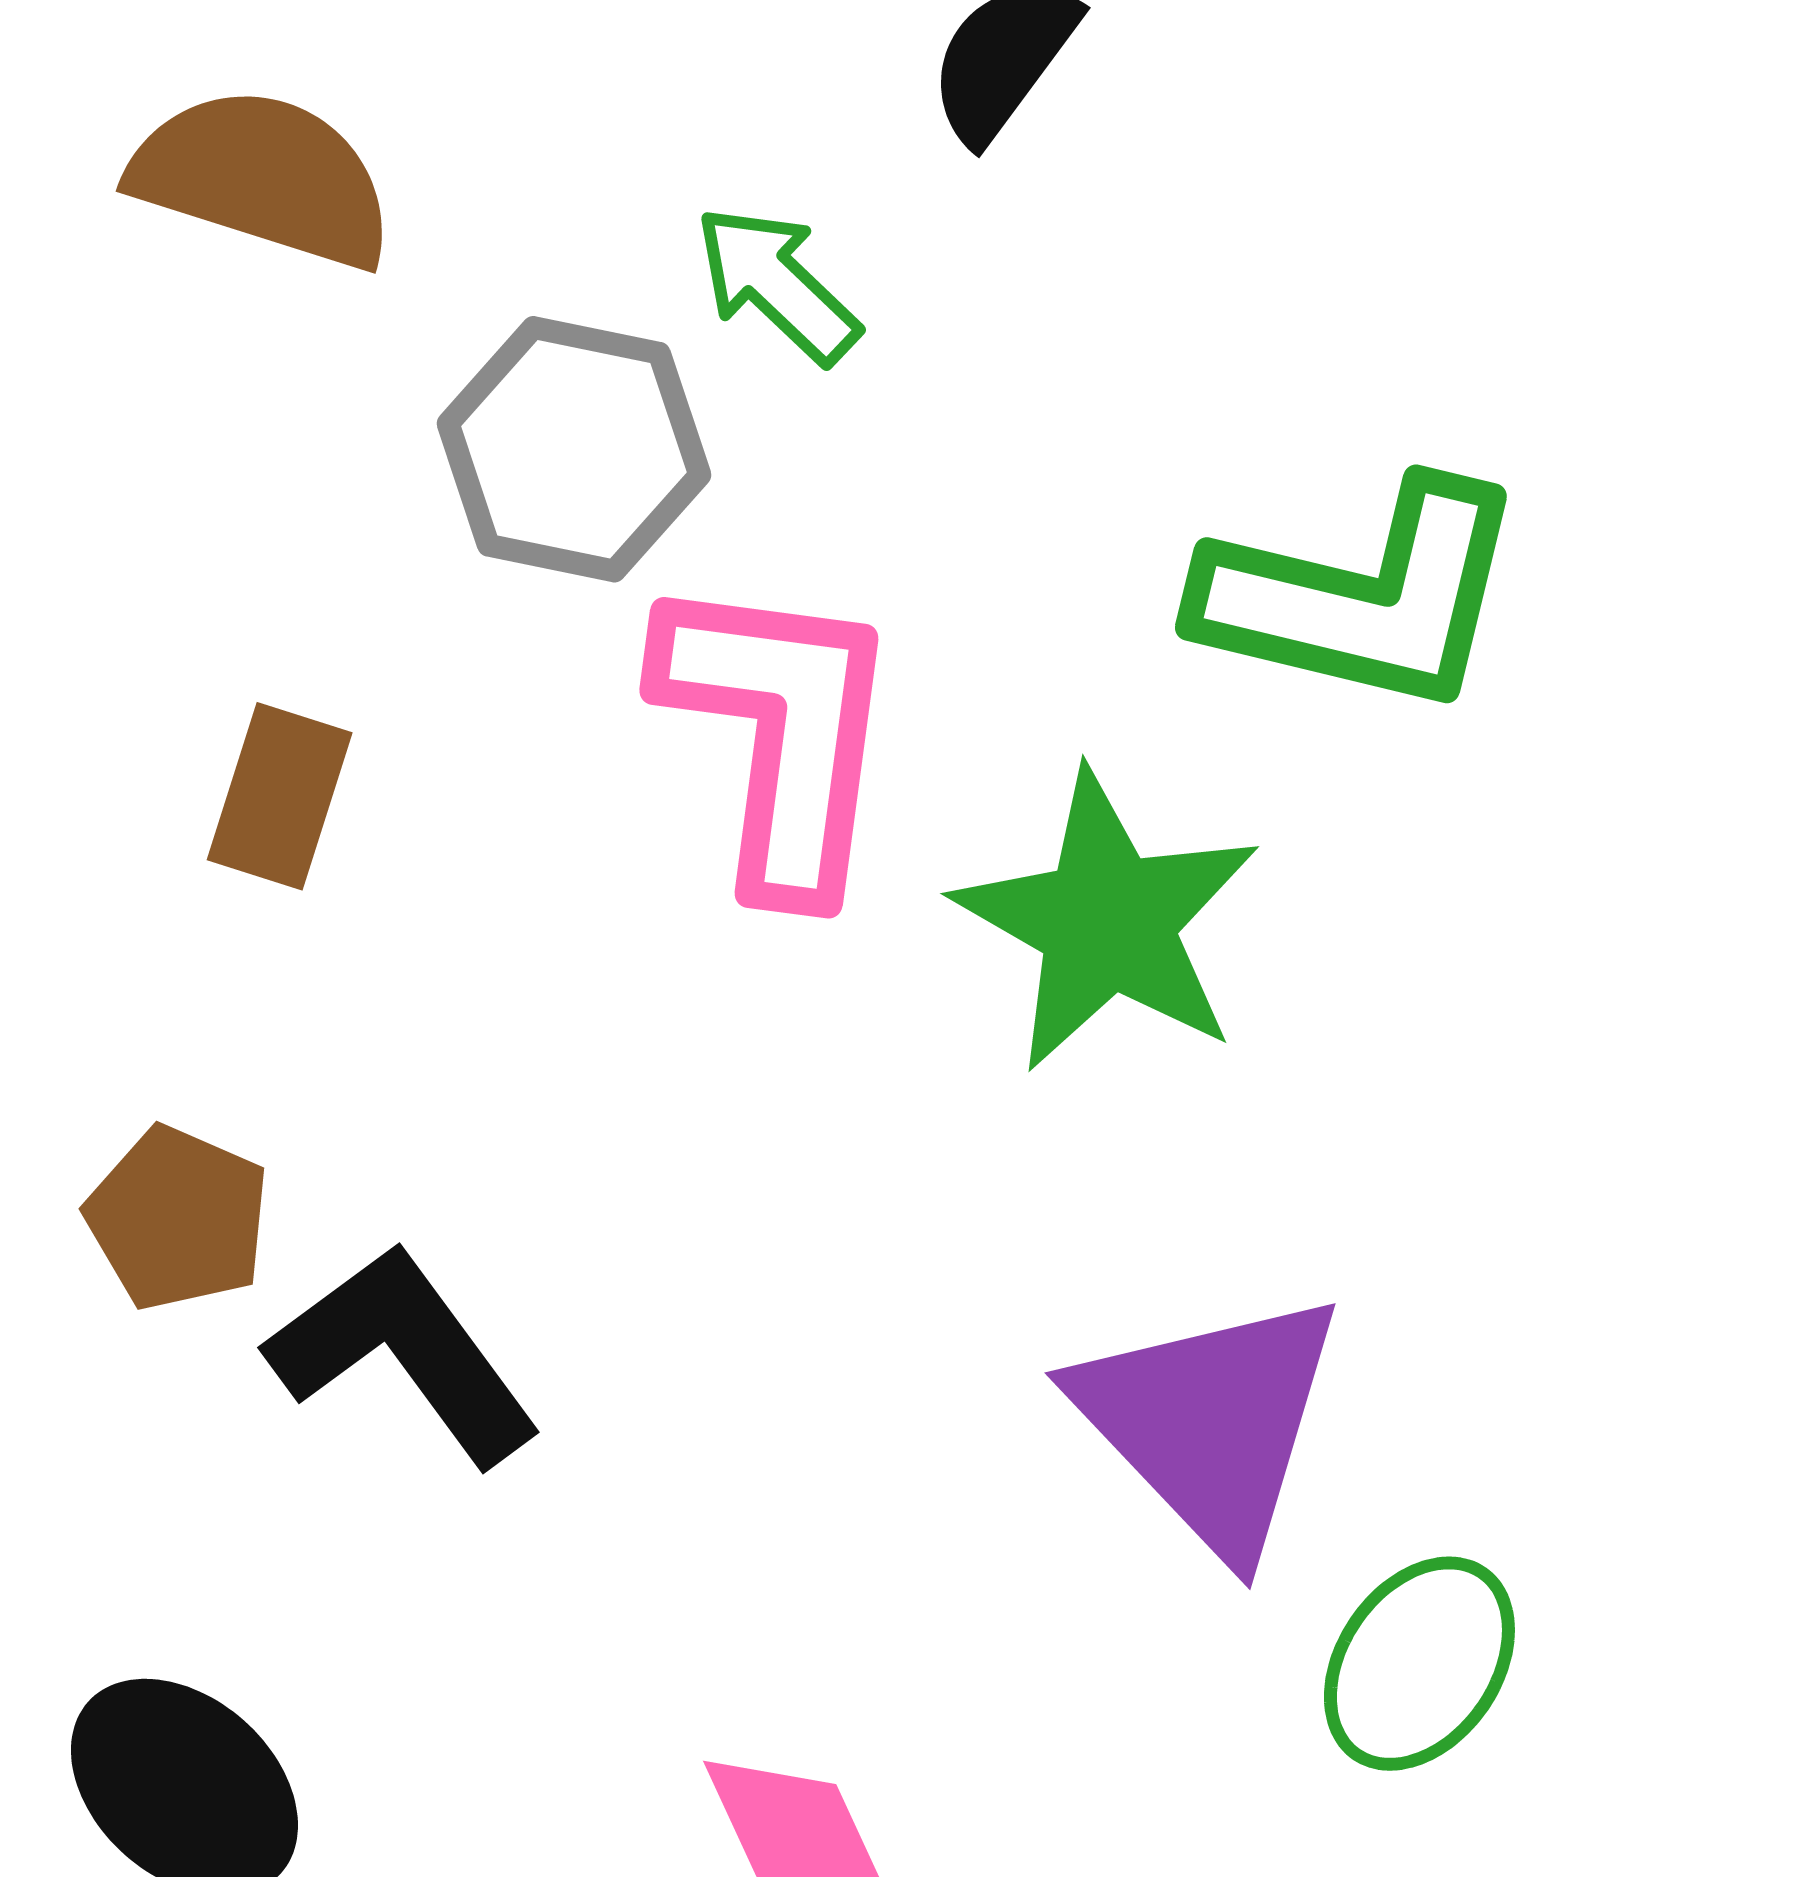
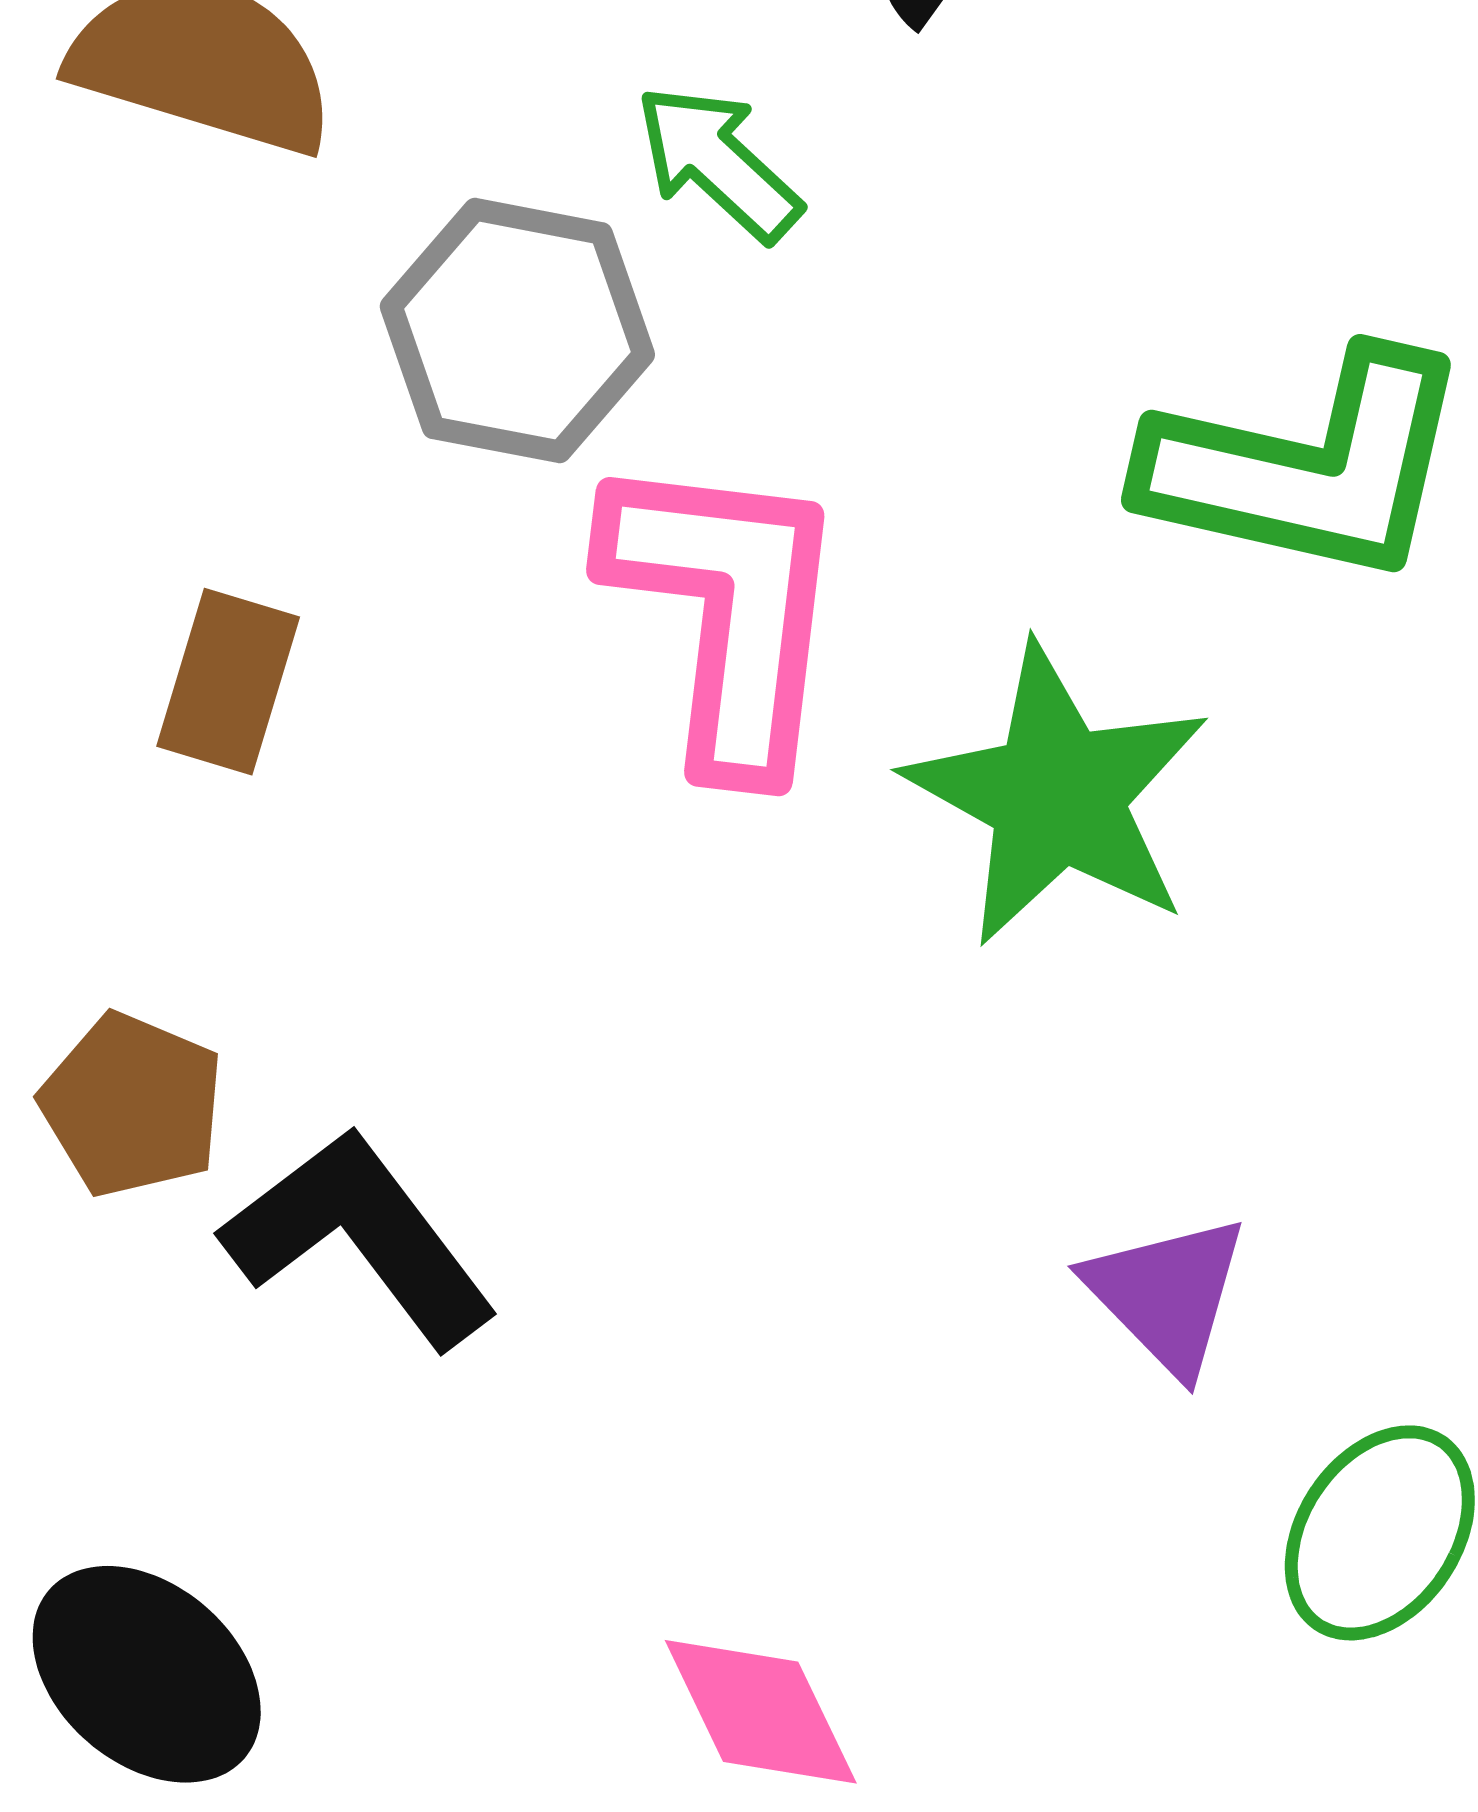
purple triangle: (1210, 1422) -> (1167, 1294), size x0.6

